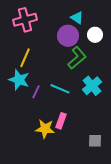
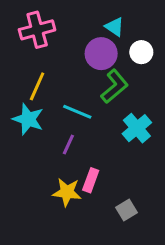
cyan line: (60, 89) -> (77, 112), moved
purple line: (36, 92) -> (68, 145), moved
gray square: (95, 141) -> (126, 210), moved, turned -32

